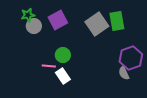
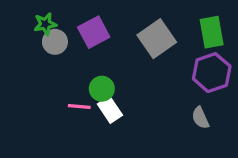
green rectangle: (117, 21) -> (212, 32), moved
purple hexagon: (131, 58) -> (212, 73), moved
white rectangle: (63, 76) -> (110, 110), moved

